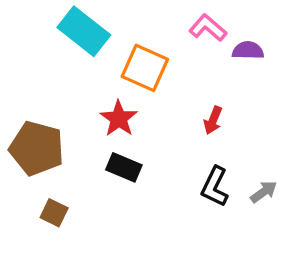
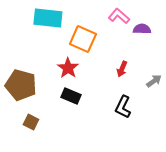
cyan rectangle: (84, 31) -> (48, 18), turned -32
gray arrow: (264, 192) -> (154, 81), moved

